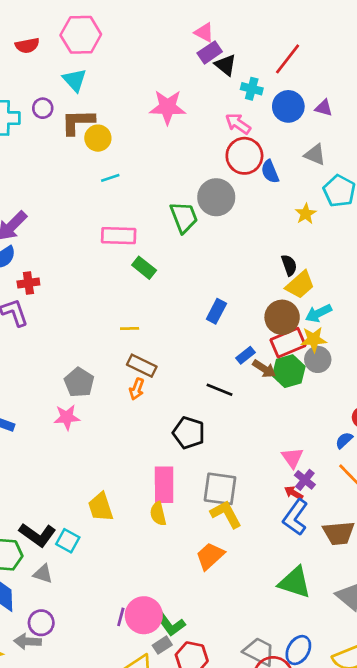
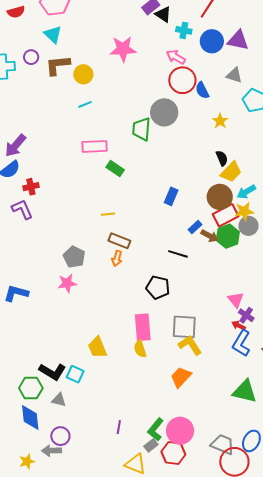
purple triangle: (324, 108) -> (238, 40), size x1.6
yellow circle: (98, 138) -> (83, 74), moved
yellow star: (306, 214) -> (220, 121), moved
green trapezoid: (184, 217) -> (141, 129), turned -150
pink circle: (144, 615) -> (180, 431), moved
green L-shape: (170, 624) -> (156, 429), turned 80

